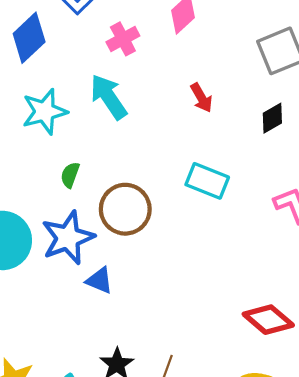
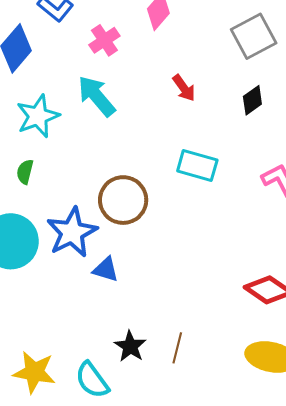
green semicircle: (70, 175) -> (25, 172), moved

